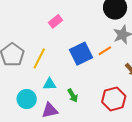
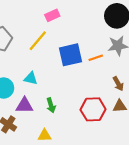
yellow line: (39, 58) -> (38, 41), moved
green arrow: (73, 96) -> (51, 105), moved

